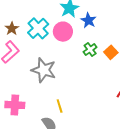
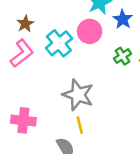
cyan cross: (38, 28) -> (59, 43), moved
gray star: (44, 70) -> (78, 95), moved

